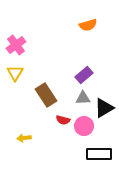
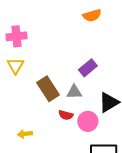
pink cross: (16, 45) -> (17, 36), turned 30
gray triangle: (83, 98) -> (74, 92), moved

